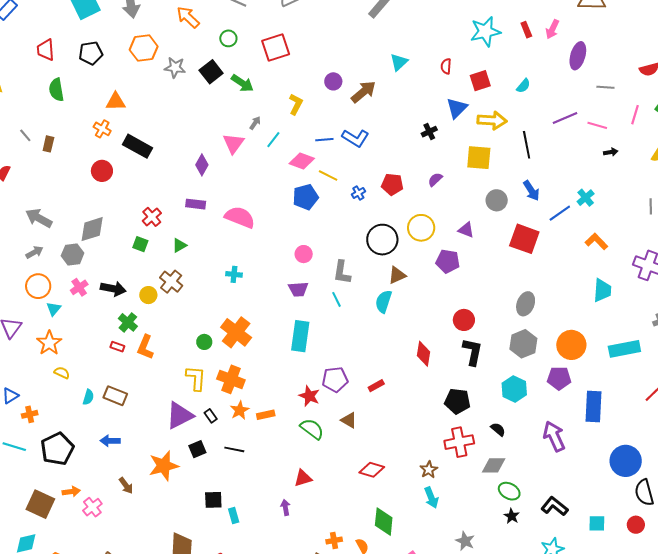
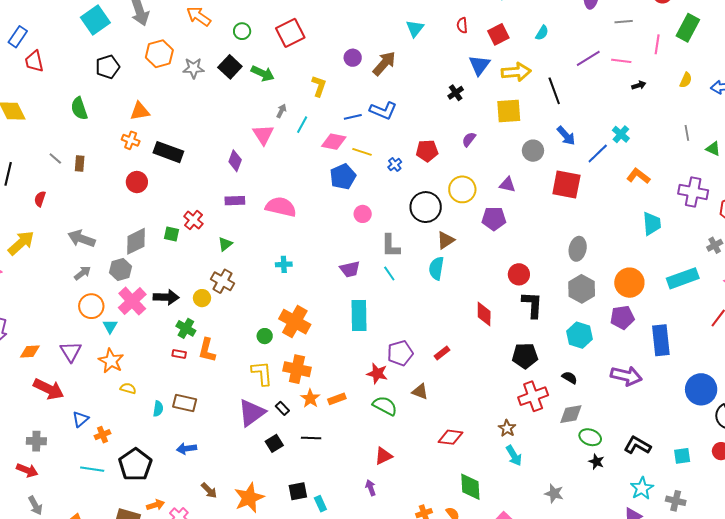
red trapezoid: (46, 50) -> (34, 61), moved
green square: (140, 244) -> (171, 234), moved
pink circle: (304, 254) -> (363, 214), moved
pink cross: (79, 287) -> (132, 301), size x1.6
purple arrow: (554, 436) -> (626, 376), turned 136
orange star: (164, 466) -> (249, 498), moved

